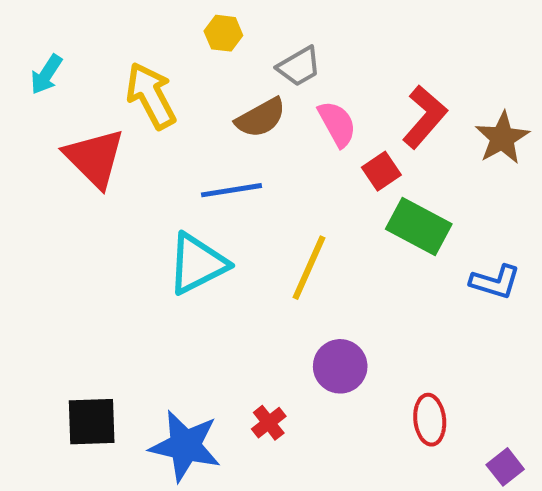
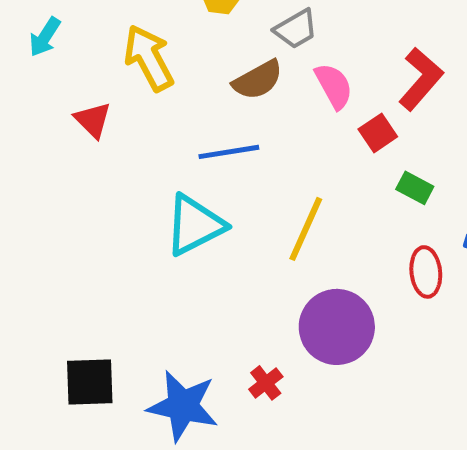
red triangle: (95, 158) -> (93, 120), size x0.6
green rectangle: (419, 226) -> (415, 188), size x0.6
purple circle: (340, 366) -> (337, 327), size x1.4
red ellipse: (430, 420) -> (426, 272), moved

